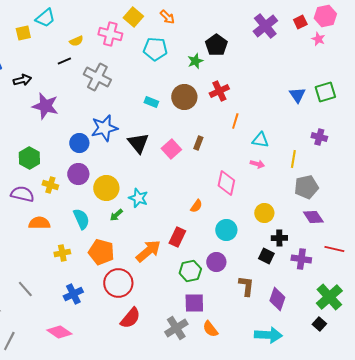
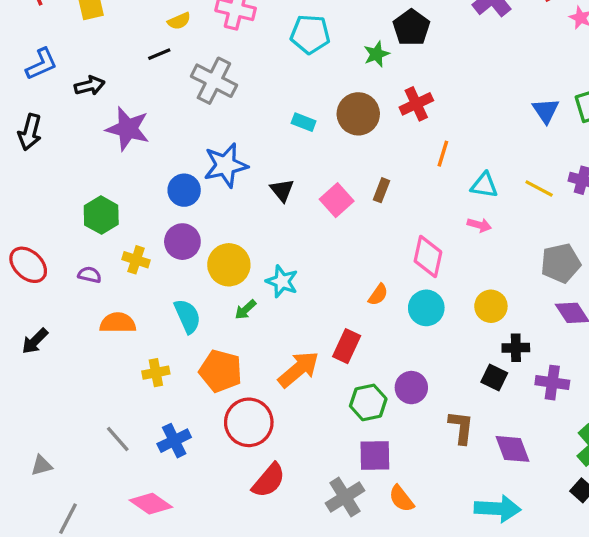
black triangle: (138, 143) -> (282, 190), size x0.7
yellow line: (293, 159) -> (539, 188), moved, turned -72
purple semicircle: (22, 194) -> (90, 275), size x0.6
cyan circle: (226, 230) -> (426, 308), moved
gray line: (25, 289) -> (118, 439), moved
purple diamond: (277, 299) -> (513, 449), turned -40

